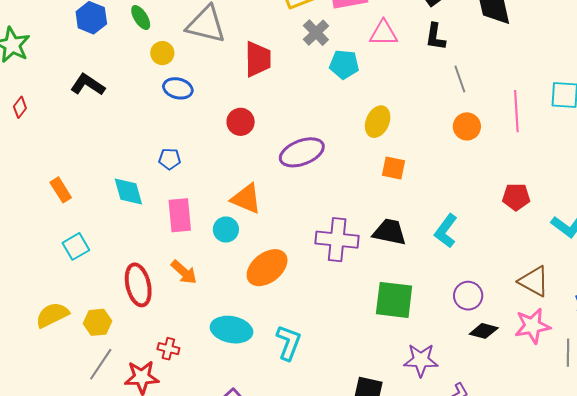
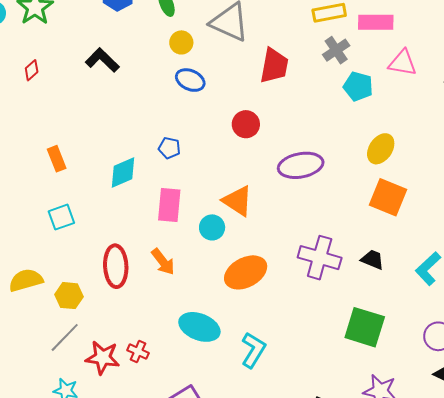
orange square: (394, 168) -> (388, 197), size x1.5
cyan diamond: (128, 191) -> (123, 172), turned 72
black trapezoid: (390, 232) -> (373, 259), size x0.7
red cross: (168, 349) -> (138, 352), moved

